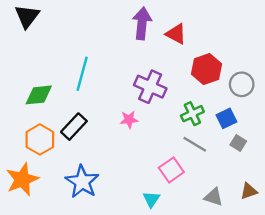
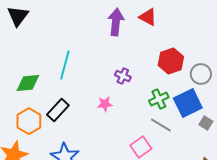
red triangle: (176, 34) -> (148, 17), moved
purple cross: (150, 87) -> (123, 76), size x0.6
blue square: (226, 118) -> (188, 103), size x1.6
gray square: (238, 143) -> (206, 123), moved

